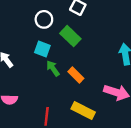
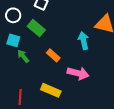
orange rectangle: (76, 75) -> (53, 55), moved

